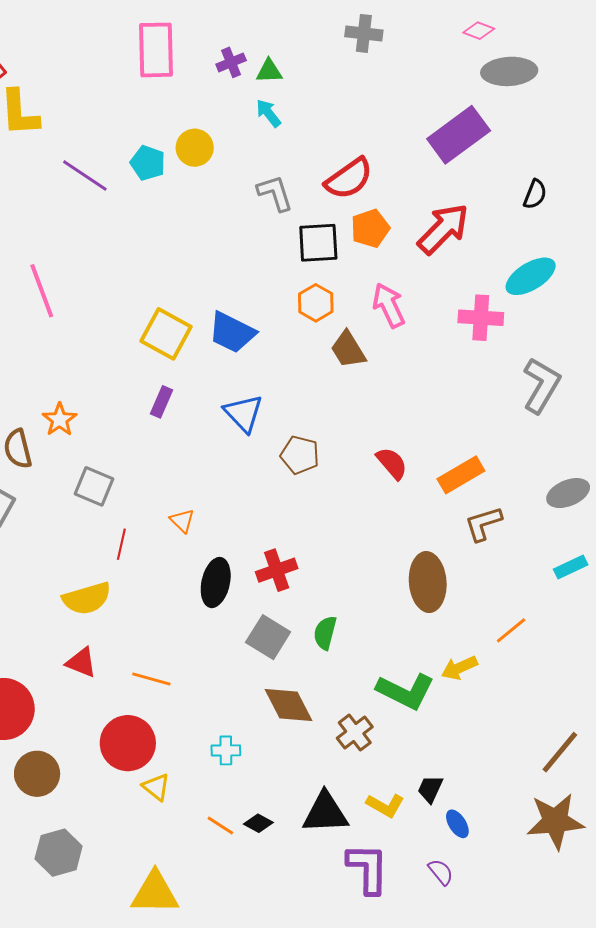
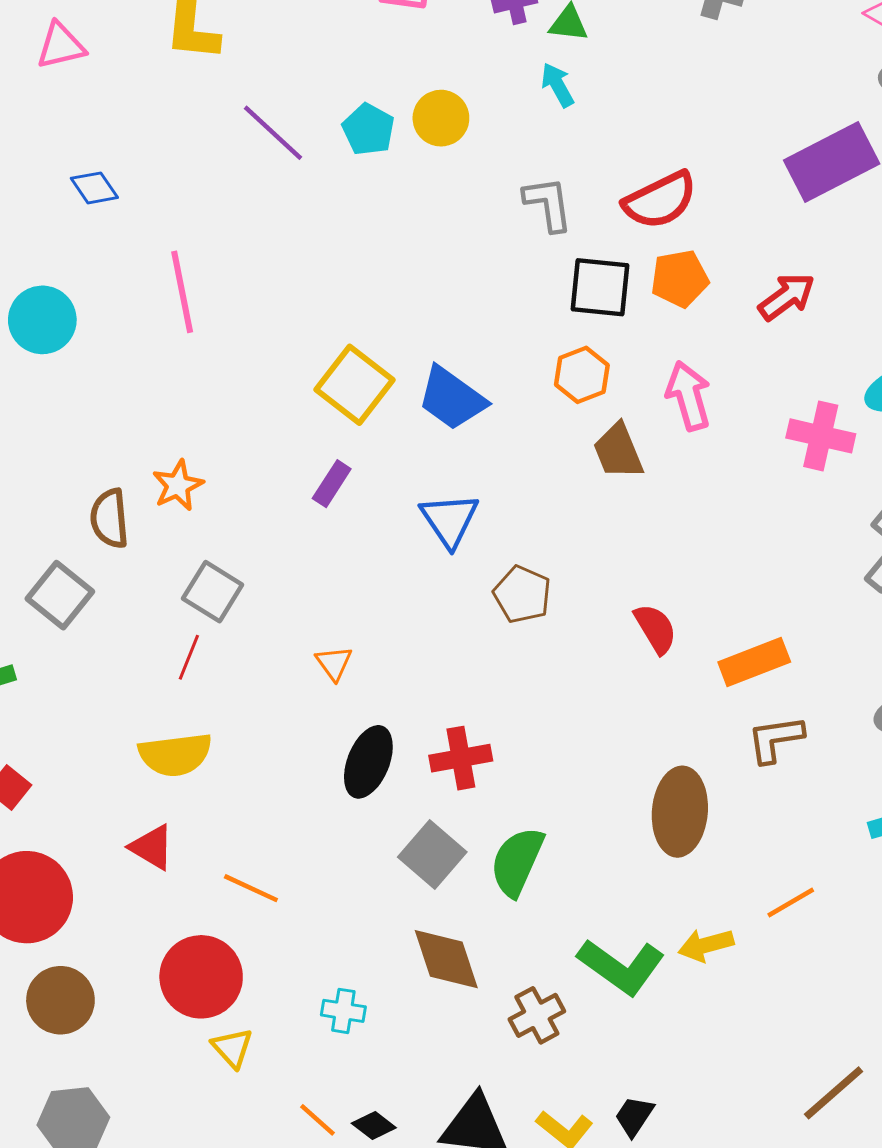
red arrow: (443, 229) -> (787, 297), size x0.7
red line: (121, 544) -> (189, 657), moved
green semicircle: (325, 633) -> (517, 862), size x1.4

